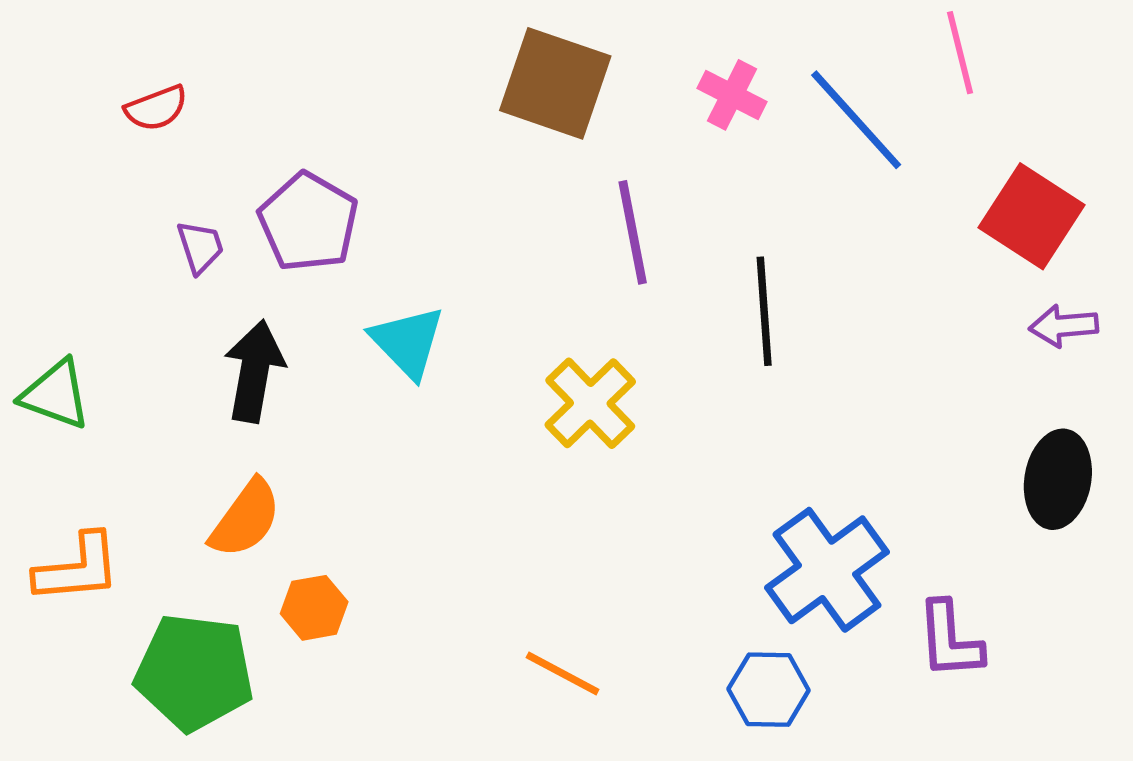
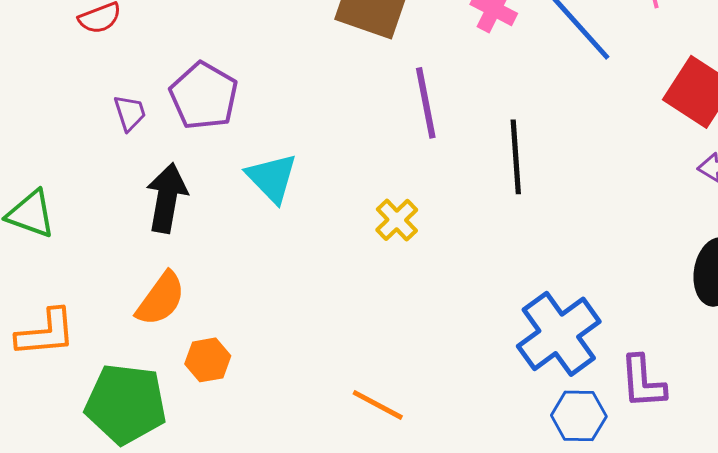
yellow cross: (590, 403) -> (397, 220), size x0.7
blue hexagon: (769, 690) -> (579, 416), moved

